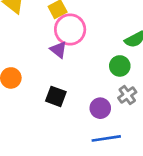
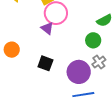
purple circle: (100, 108) -> (79, 72), size x1.5

